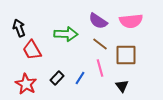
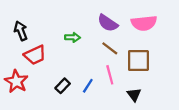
green arrow: (66, 34) -> (72, 37), size x0.6
red trapezoid: (32, 50) -> (35, 55), turned -85
red star: (26, 84) -> (16, 81), moved

